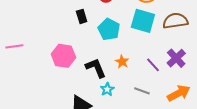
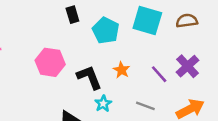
brown semicircle: (175, 21) -> (187, 21), size x0.7

